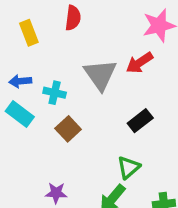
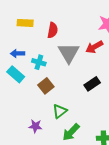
red semicircle: (73, 18) -> (53, 30), moved
yellow rectangle: (29, 33) -> (25, 23), turned -70
green triangle: (129, 167) -> (60, 111), moved

